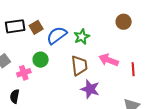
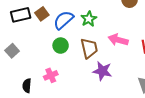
green circle: (41, 60) -> (61, 46), moved
pink cross: (24, 73) -> (51, 75), moved

